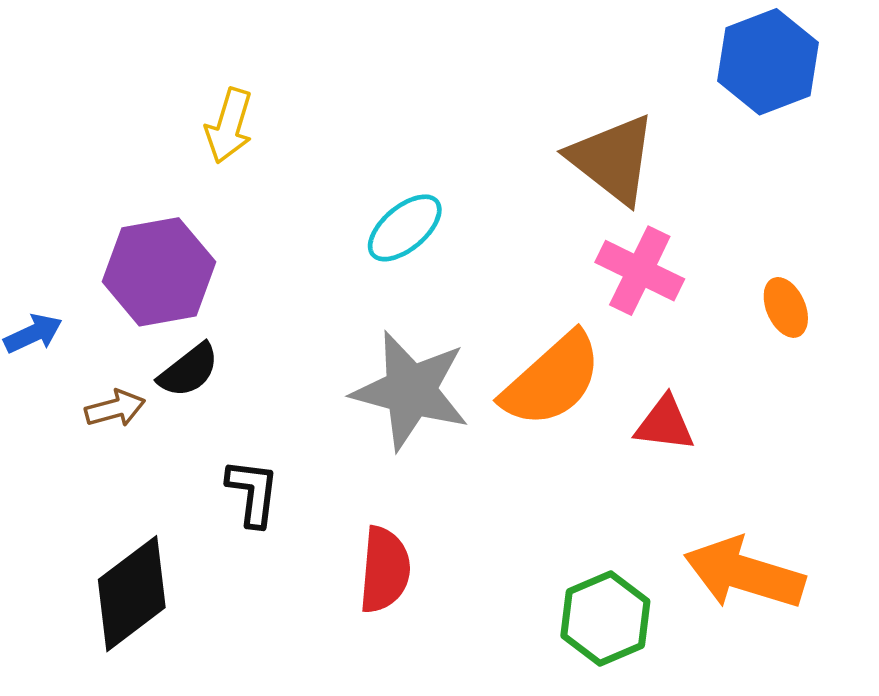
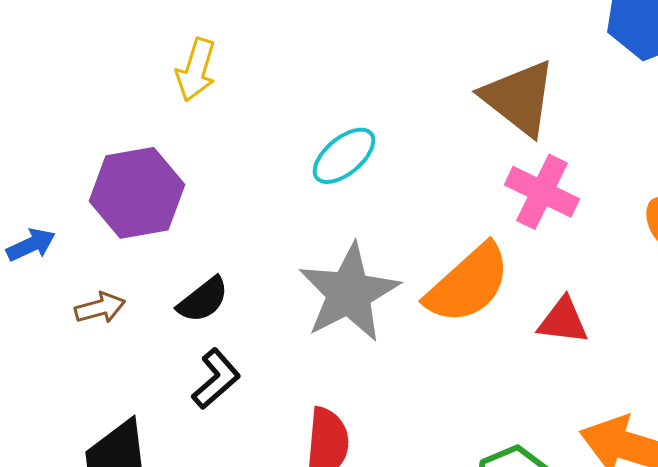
black semicircle: (189, 370) -> (203, 300), moved
gray star: (411, 391) -> (349, 293), turned 30
black L-shape: (253, 493) -> (216, 379), turned 42

